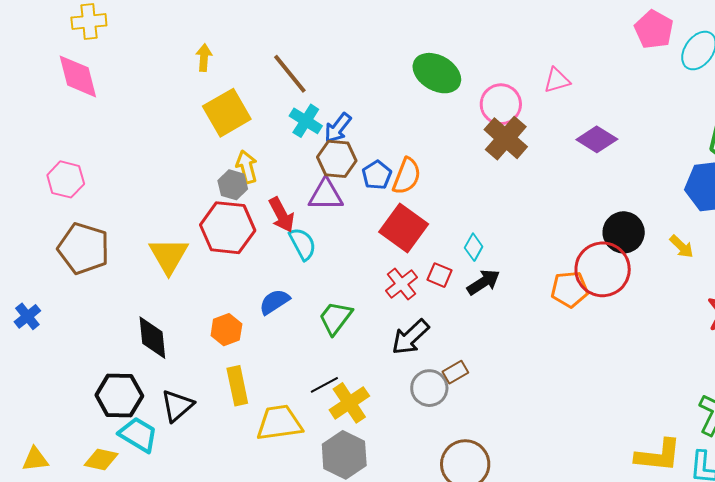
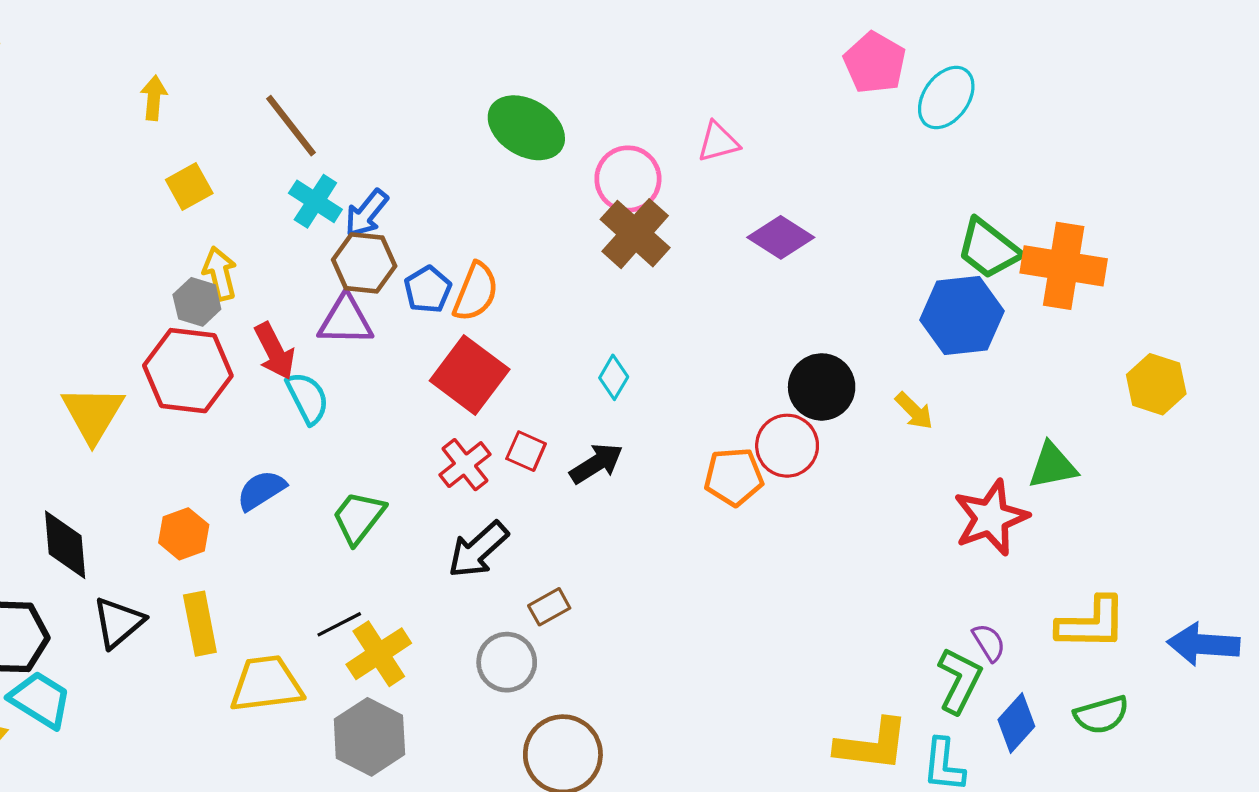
yellow square: (227, 113) -> (189, 187), size x0.6
cyan diamond: (474, 247) -> (614, 377), moved
red circle: (603, 269) -> (787, 446), size x0.7
gray circle: (429, 388) -> (507, 662), moved
black triangle: (177, 406) -> (118, 622), moved

